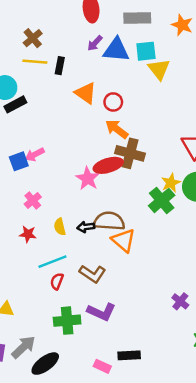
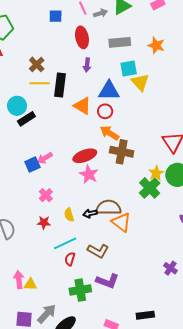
purple arrow: (95, 43) -> (87, 65), turned -32
blue triangle: (116, 50) -> (109, 91), moved
black rectangle: (60, 66) -> (60, 85), size x1.6
red ellipse: (108, 165) -> (85, 156), moved
black rectangle: (129, 355) -> (145, 315), moved

